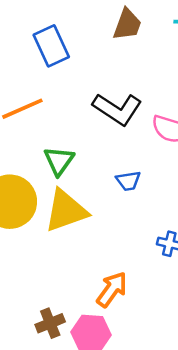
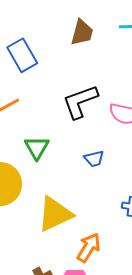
black L-shape: (117, 109) -> (80, 102), turned 132
yellow triangle: (66, 211) -> (55, 214), moved

